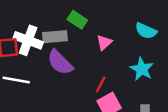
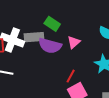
purple semicircle: (60, 62) -> (50, 46), moved, turned -30

